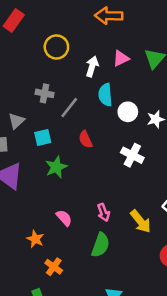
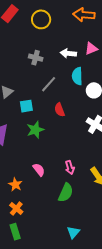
yellow circle: (56, 47) -> (41, 19), moved
white arrow: (92, 66) -> (68, 53), turned -105
gray cross: (45, 93) -> (36, 58), moved
orange cross: (54, 267) -> (16, 209), moved

